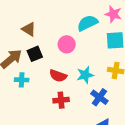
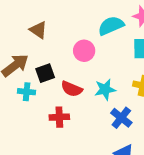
black square: (35, 54) -> (45, 73), moved
red cross: (61, 100) -> (59, 117), moved

